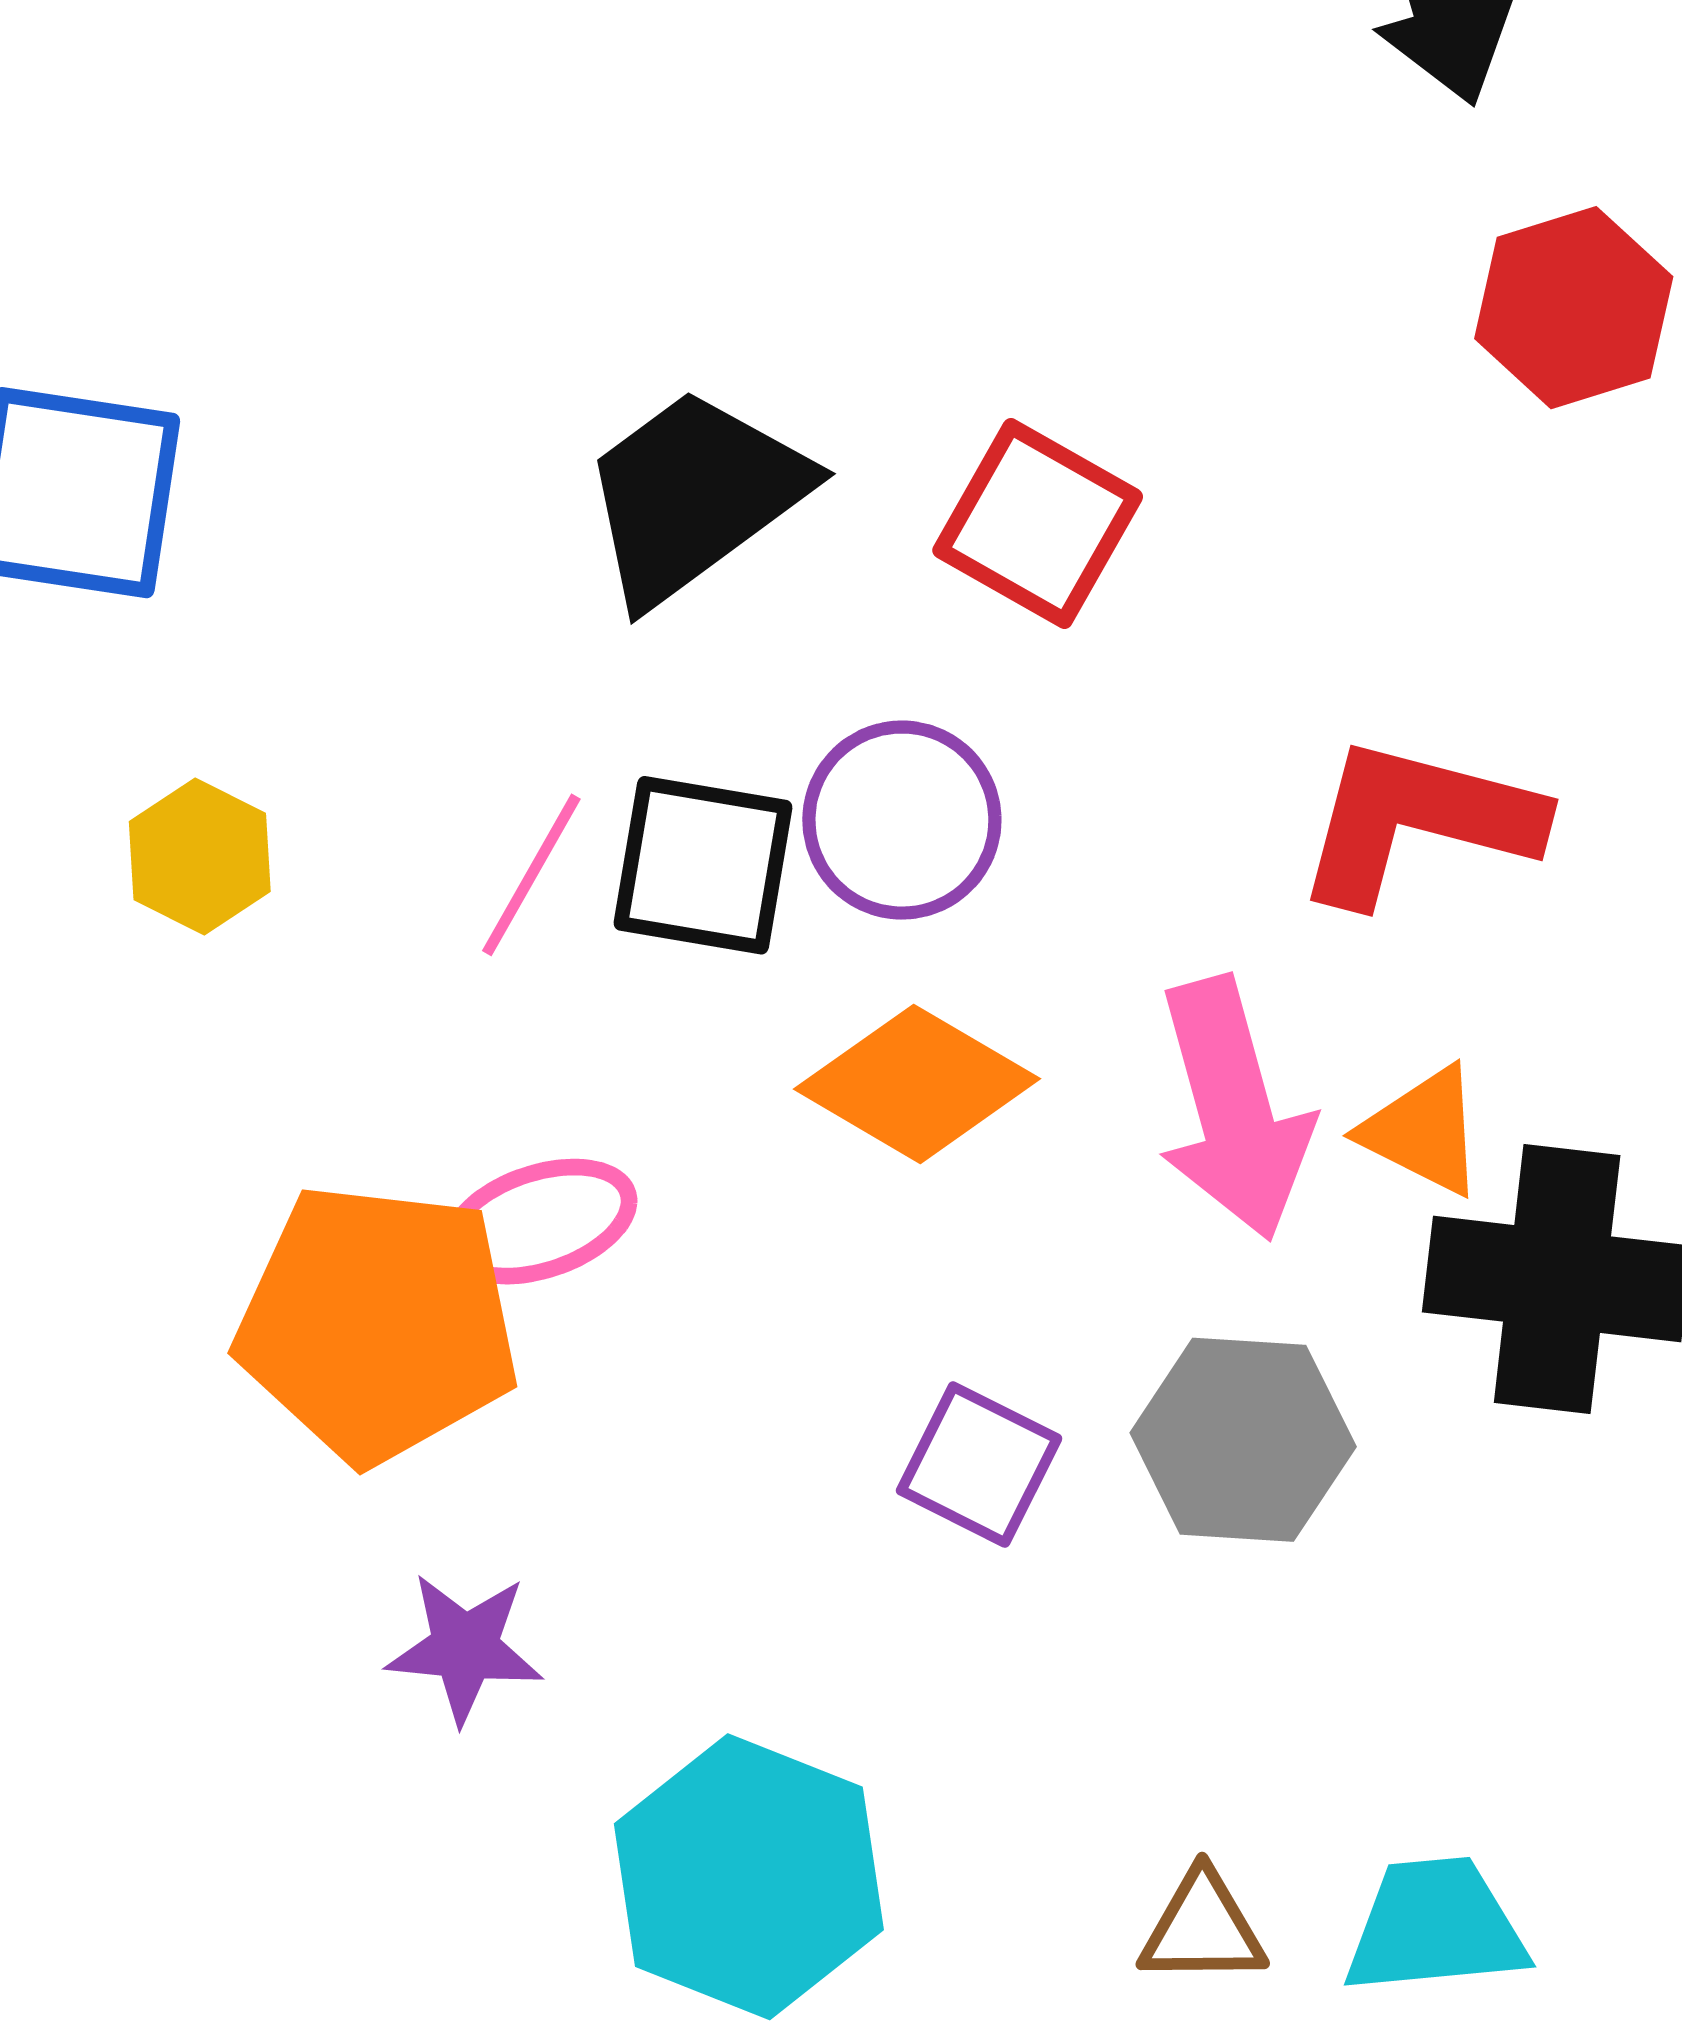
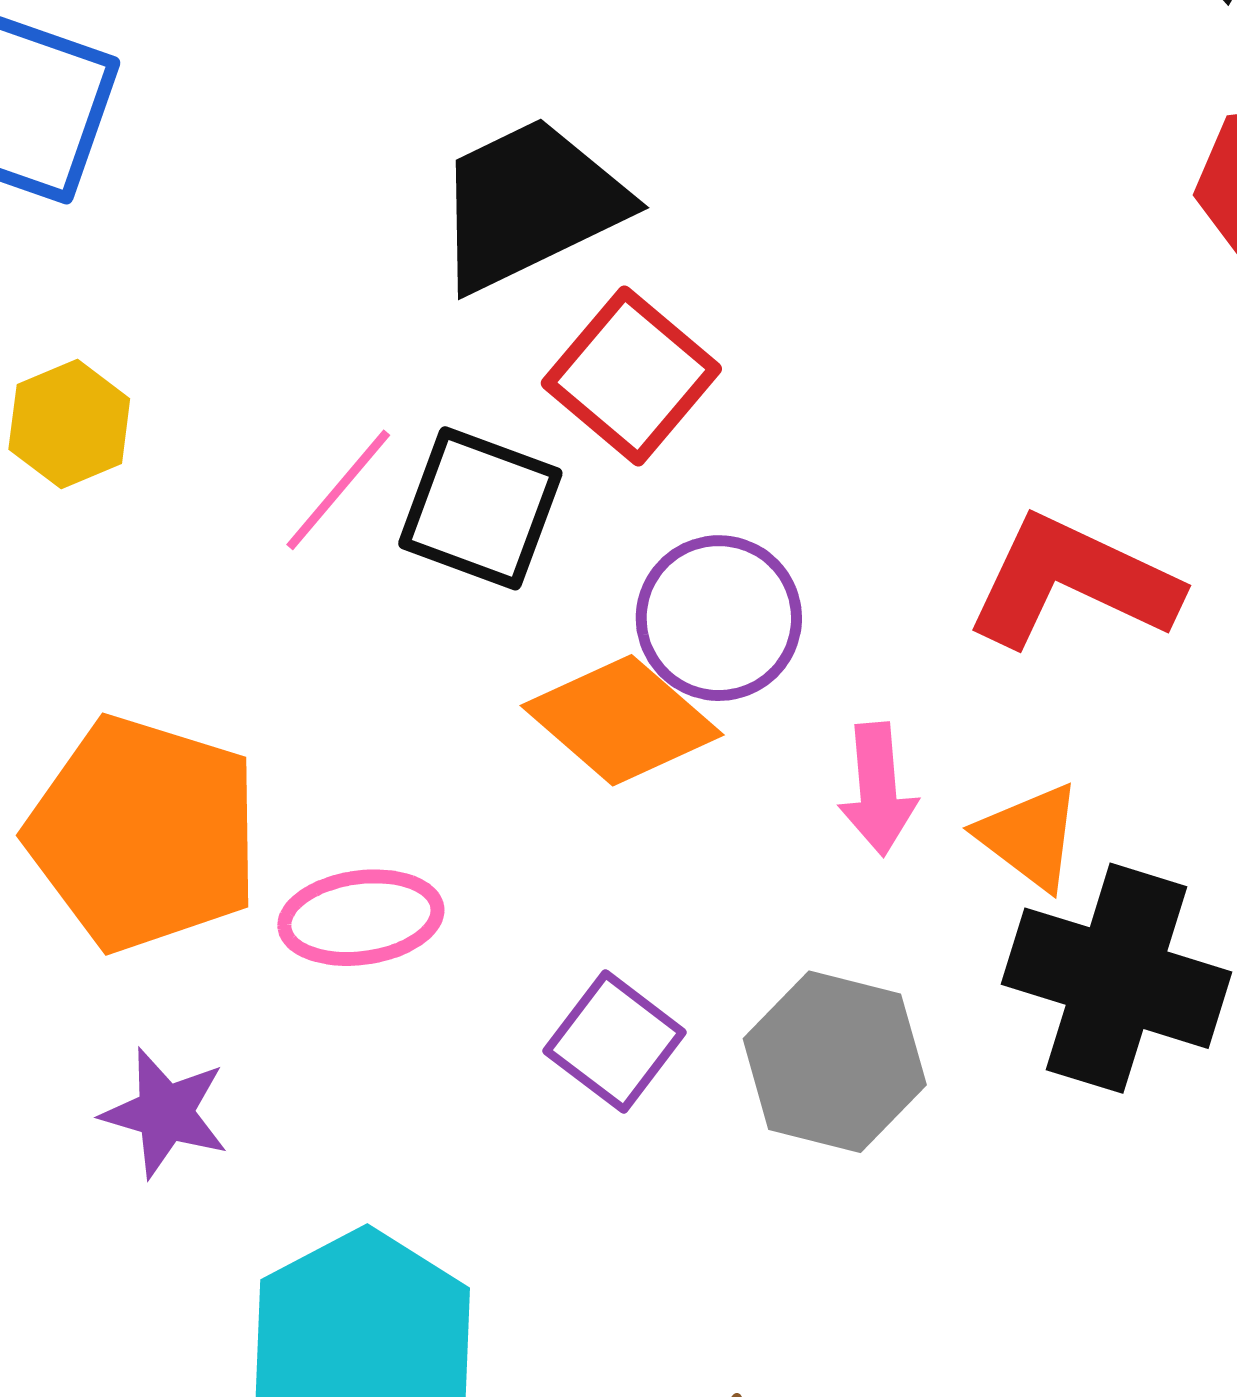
red square: (1038, 523) -> (631, 376), moved
purple circle: (902, 820) -> (719, 618), moved
pink arrow: (1234, 1109) -> (878, 789), size x0.6
pink ellipse: (540, 1222) -> (361, 918), moved

